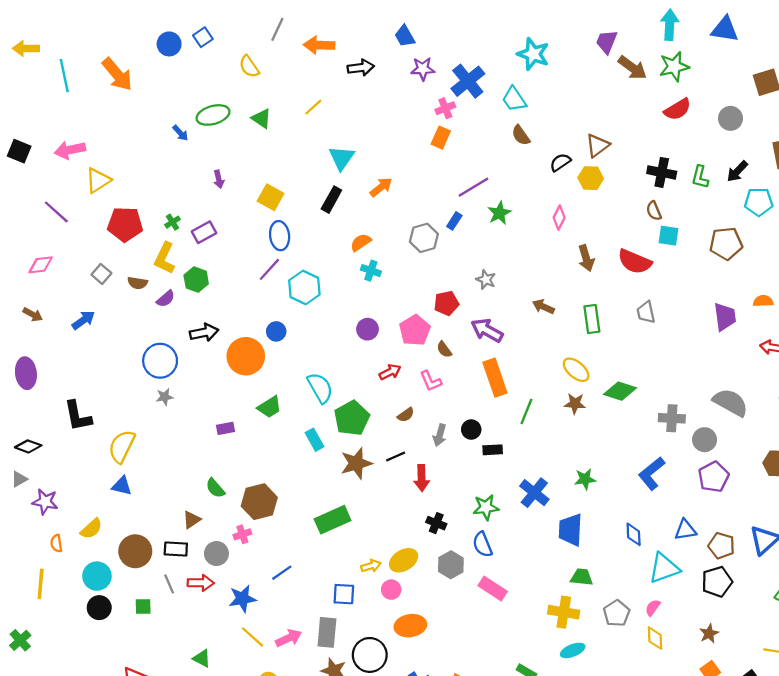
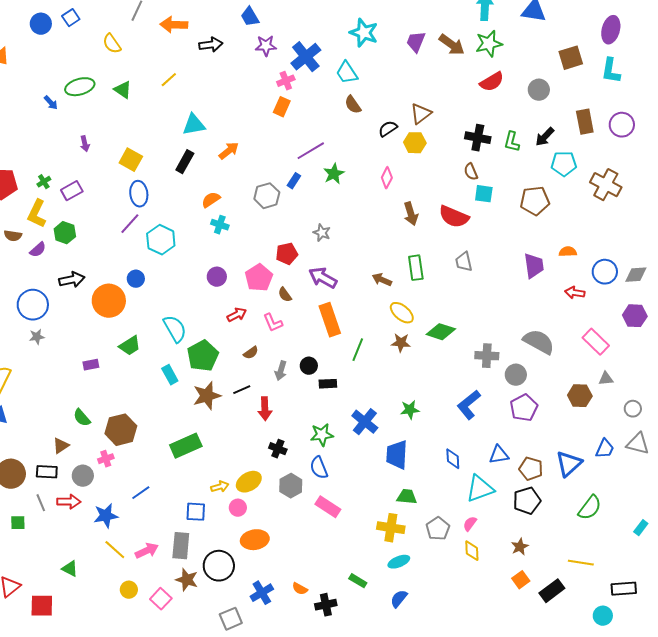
purple trapezoid: (606, 42) -> (416, 42), moved
cyan triangle: (342, 158) -> (194, 125), turned 45
brown arrow: (543, 307) -> (382, 280), moved

